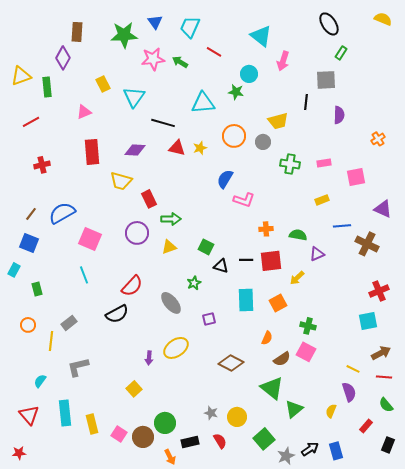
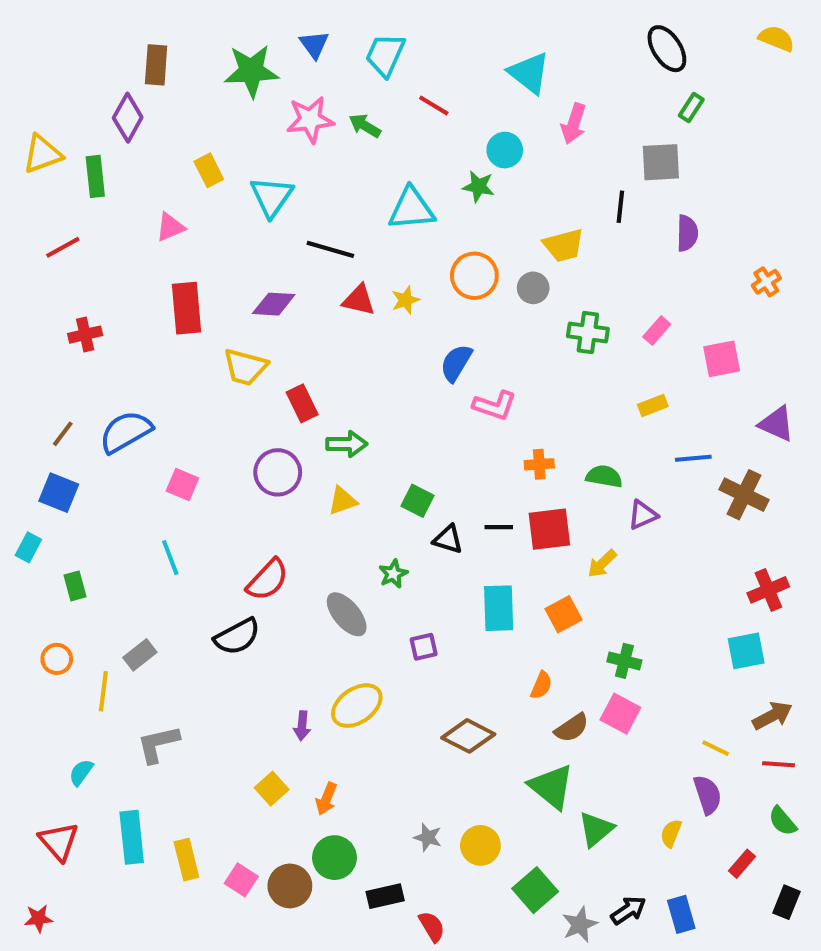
pink rectangle: (324, 163) -> (657, 330), turned -40
pink square: (90, 239) -> (182, 485), size x0.7
red semicircle: (220, 441) -> (432, 927), moved
orange arrow: (170, 457) -> (326, 799), moved, turned 49

